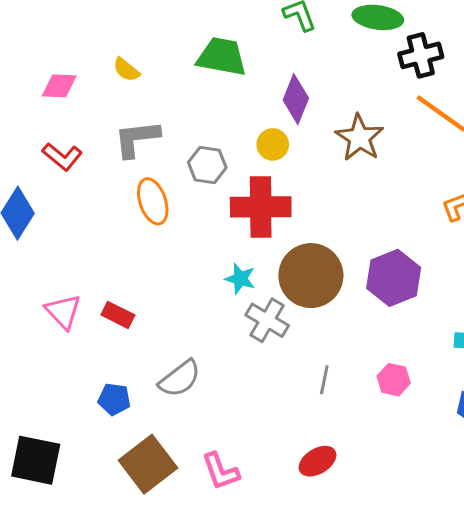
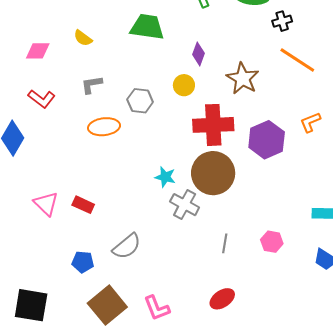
black cross: (421, 55) -> (282, 21), size x0.7
purple diamond: (296, 99) -> (198, 54), size x0.7
gray L-shape: (137, 139) -> (92, 85), size x0.7
orange ellipse: (153, 201) -> (104, 127), turned -76
red cross: (261, 207) -> (213, 125), moved
purple hexagon: (394, 278) -> (267, 140), moved

